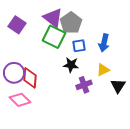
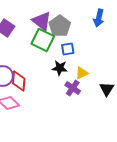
blue arrow: (104, 43) -> (99, 18), moved
yellow triangle: (103, 70) -> (82, 73), moved
purple cross: (84, 85) -> (73, 88), turned -35

